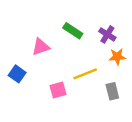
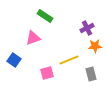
green rectangle: (73, 31) -> (45, 16), moved
purple cross: (107, 34) -> (87, 28), turned 32

